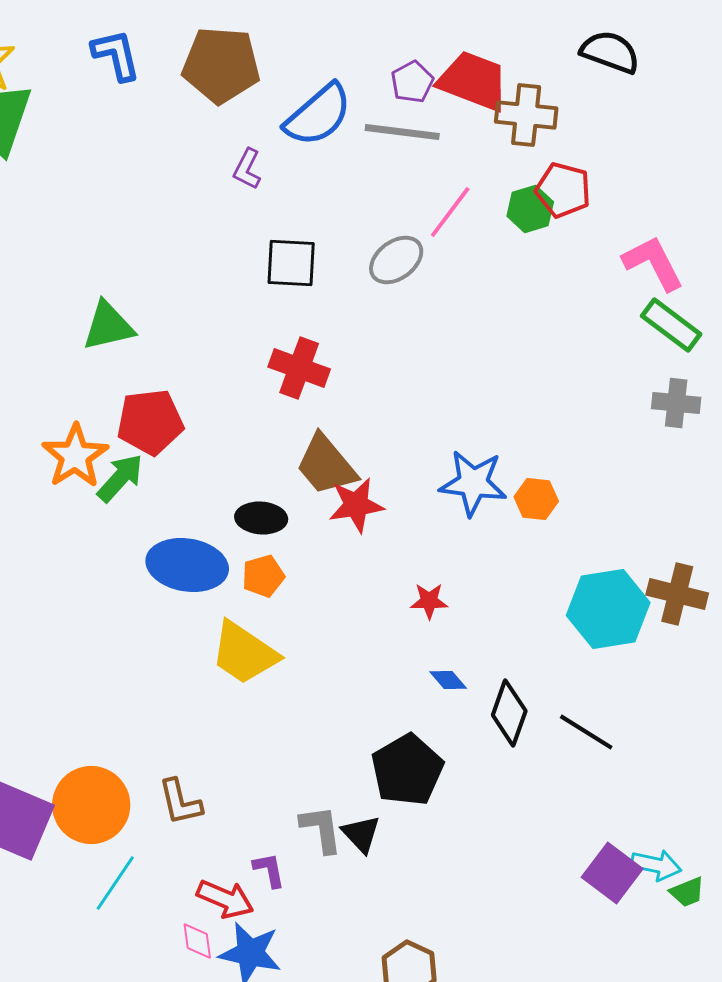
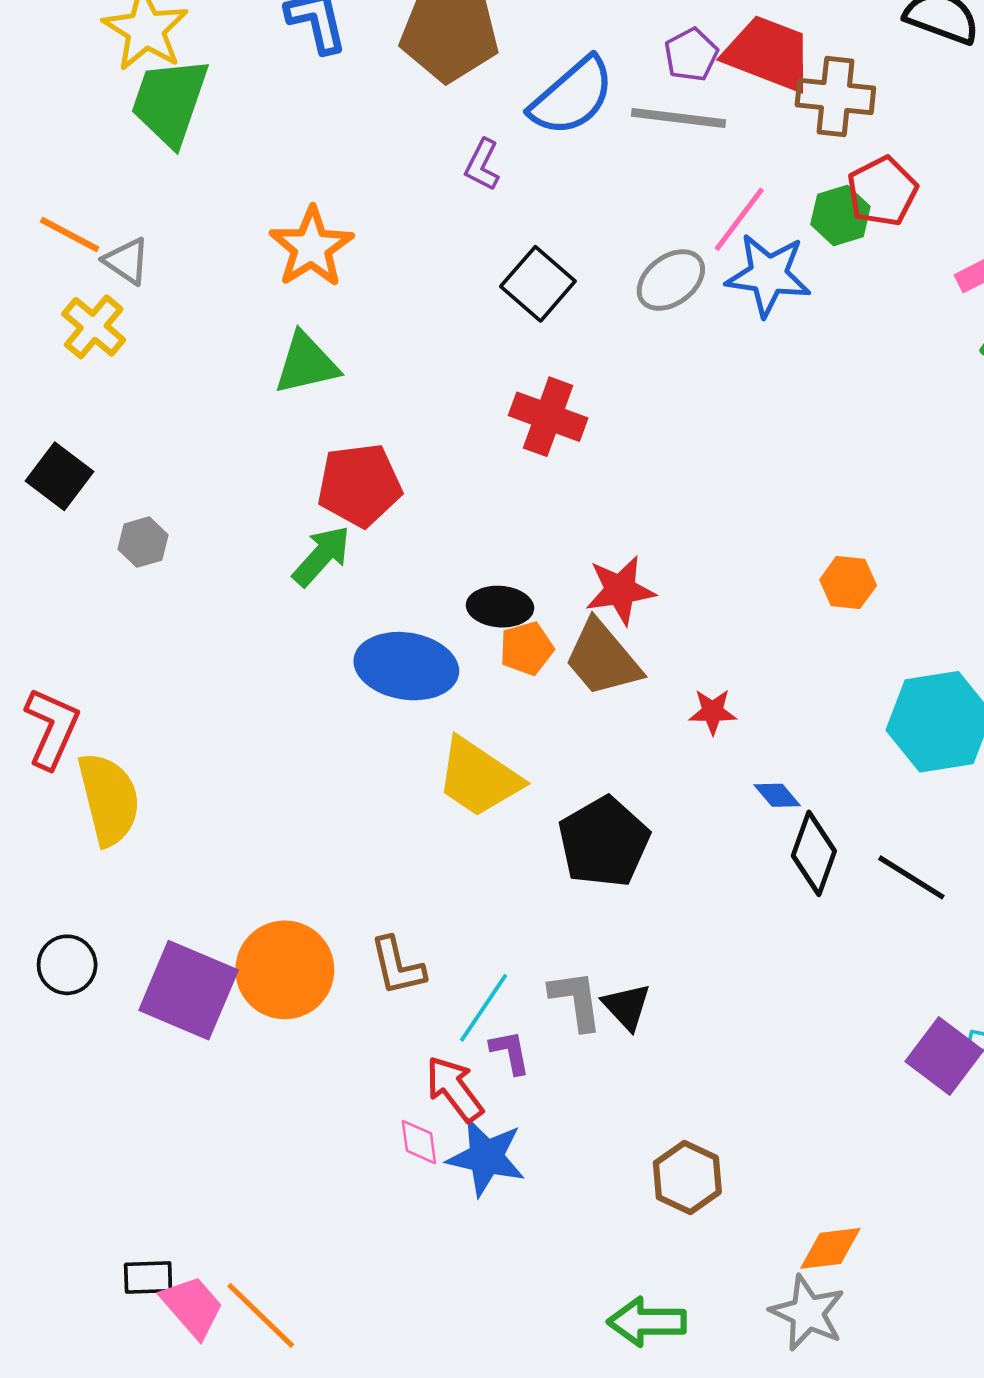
red pentagon: (563, 190) -> (882, 191), turned 30
black square: (291, 263) -> (538, 284), turned 38
orange star: (75, 456) -> (311, 247), moved
brown trapezoid: (326, 465) -> (603, 658), moved
blue star: (473, 483) -> (768, 275), moved
orange pentagon: (263, 576) -> (527, 648), moved
blue diamond: (448, 680) -> (777, 795), moved
black pentagon: (407, 770) -> (604, 842), moved
cyan line: (115, 883) -> (484, 1008), moved
red arrow: (225, 899) -> (454, 1089), turned -150

